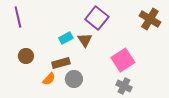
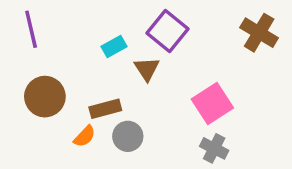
cyan rectangle: (66, 38) -> (114, 47), moved
brown circle: (26, 56) -> (45, 97), size x1.5

